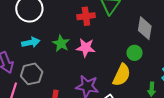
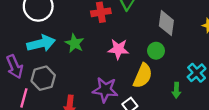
cyan arrow: (31, 42) -> (41, 43), size x1.4
pink star: (86, 48) -> (118, 49), moved

